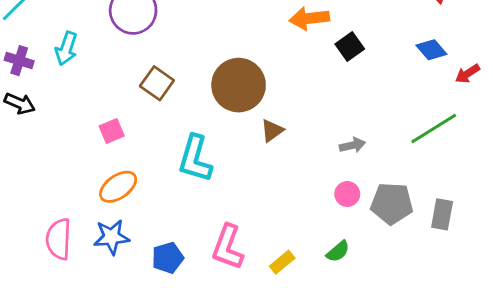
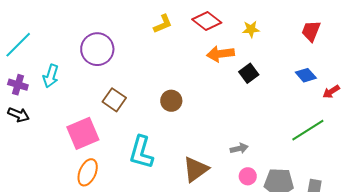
brown circle: (239, 85) -> (171, 101), size x0.6
brown triangle: (272, 130) -> (196, 169), moved, size x1.6
pink square: (112, 131) -> (83, 133), size x1.8
gray arrow: (352, 145) -> (239, 148), moved
orange ellipse: (118, 187) -> (88, 172), turned -32

